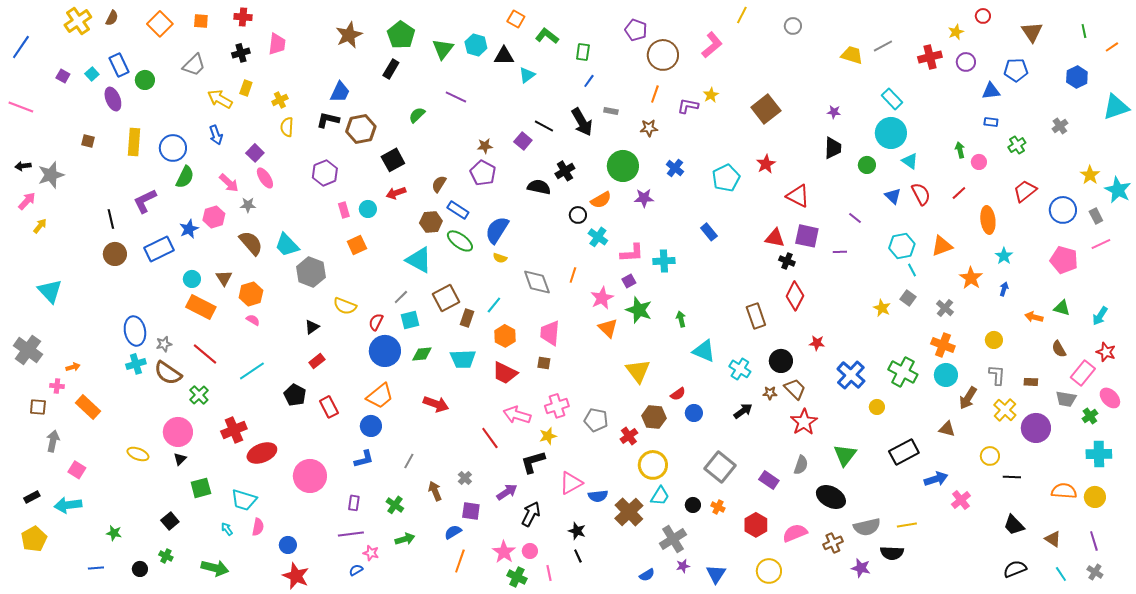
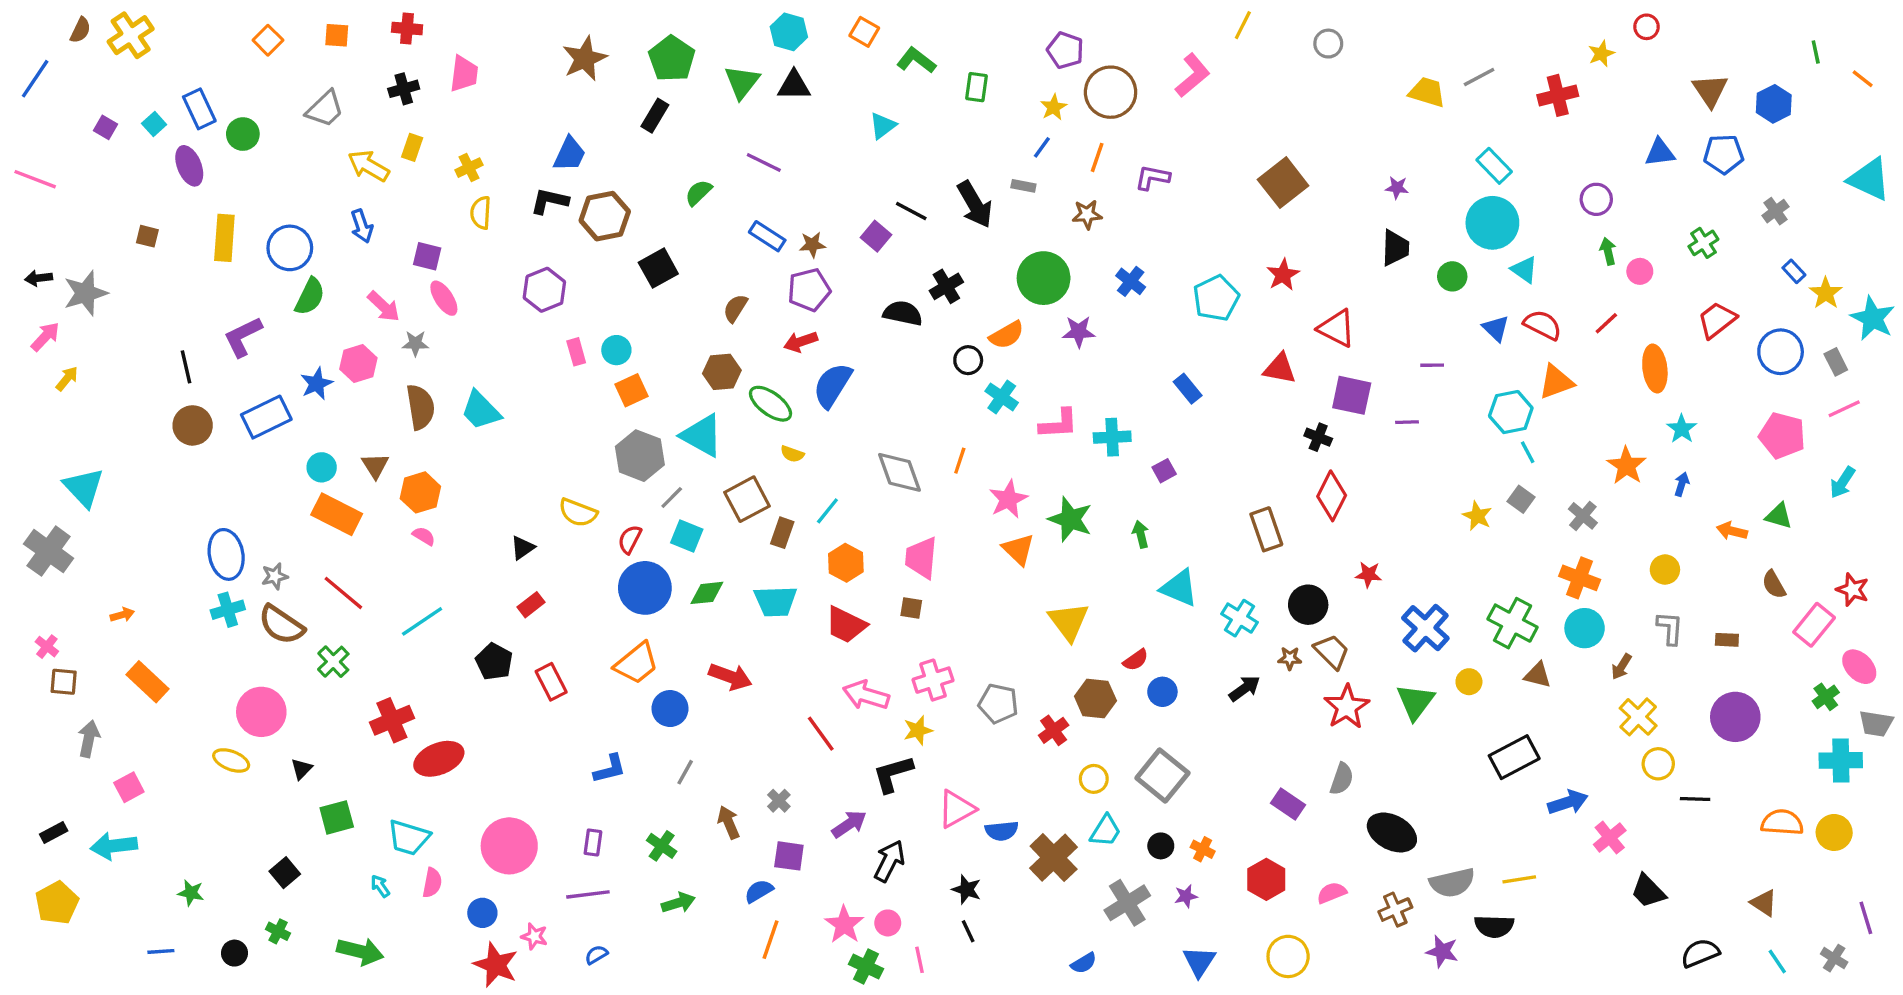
brown semicircle: (112, 18) -> (80, 30), moved
orange square: (160, 24) -> (268, 40), size x0.7
brown triangle: (1032, 32) -> (1710, 90), moved
cyan hexagon: (476, 45) -> (789, 32), moved
orange line: (1112, 47) -> (1863, 79), turned 72
black triangle: (504, 56) -> (794, 85), moved
purple circle: (966, 62) -> (1596, 199), moved
blue pentagon: (1016, 70) -> (1724, 154), moved
blue hexagon: (1077, 77) -> (1774, 104), moved
blue line: (589, 81) -> (1042, 147), moved
yellow star: (711, 95) -> (1054, 107), moved
cyan triangle: (1116, 107) -> (1869, 179), turned 44
blue rectangle: (991, 122) -> (1794, 271), moved, turned 40
purple square: (255, 153) -> (427, 256), turned -30
purple pentagon: (483, 173) -> (809, 290), turned 30
red arrow: (396, 193) -> (801, 342), moved
red semicircle: (921, 194) -> (1543, 325), turned -35
blue rectangle: (458, 210) -> (767, 236), moved
purple line: (855, 218) -> (1432, 365), turned -40
red triangle: (775, 238) -> (1280, 369), moved
brown semicircle: (251, 243) -> (420, 407), turned 32
orange square: (357, 245) -> (631, 390), moved
orange triangle: (942, 246) -> (1556, 382), moved
yellow semicircle: (500, 258) -> (792, 454), moved
gray hexagon: (311, 272) -> (640, 456), moved
purple square: (629, 281) -> (1164, 471), moved
cyan arrow: (1100, 316) -> (1842, 482), moved
cyan square: (410, 320) -> (687, 536), turned 36
gray cross: (28, 350) -> (49, 551), moved
pink cross: (57, 386) -> (47, 647), moved, turned 32
brown arrow: (968, 398) -> (1621, 667), size x0.7
gray trapezoid: (1066, 399) -> (1876, 724), moved
yellow cross: (1005, 410) -> (1638, 717), moved
blue circle: (371, 426) -> (670, 709), moved
brown triangle: (947, 429) -> (1538, 675), moved
pink circle: (178, 432) -> (261, 712), moved
green triangle: (845, 455) -> (1415, 702), moved
yellow circle: (653, 465) -> (1094, 779), size x0.6
gray square: (720, 467) -> (1162, 776), moved
pink square: (77, 470) -> (129, 787), turned 30
pink circle: (310, 476) -> (509, 846), moved
black trapezoid: (1014, 525) -> (1648, 891), moved
pink semicircle: (795, 533) -> (1332, 893), size x0.7
purple line: (1094, 541) -> (1866, 918), moved
pink star: (371, 553) -> (534, 936), moved
purple star: (683, 566) -> (1186, 896), moved

